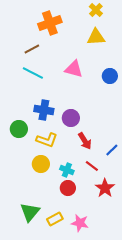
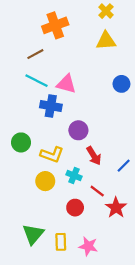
pink triangle: (74, 69) -> (66, 84), moved
blue cross: (44, 110) -> (51, 106), moved
red line: (92, 166) -> (97, 191), moved
cyan cross: (67, 170) -> (74, 176), moved
yellow rectangle: (55, 219) -> (61, 242), turned -63

